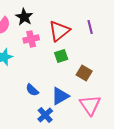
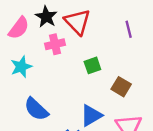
red triangle: (59, 31) -> (77, 22), moved, turned -35
blue semicircle: (32, 90) -> (36, 109), moved, size x1.5

